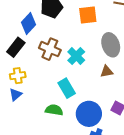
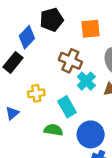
brown cross: (50, 49) -> (70, 61), moved
cyan cross: (76, 56) -> (86, 81), moved
yellow cross: (18, 76) -> (36, 93), moved

